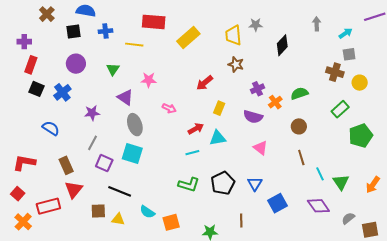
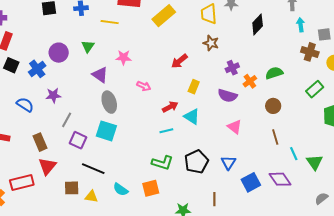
cyan arrow: (345, 33) -> (301, 25), moved, turned -64
purple circle: (76, 64) -> (59, 53), moved
purple star: (92, 113) -> (53, 95), moved
cyan triangle: (218, 138) -> (192, 117), turned 42
purple diamond: (318, 206) -> (280, 179), moved
orange square: (171, 222) -> (151, 188), moved

